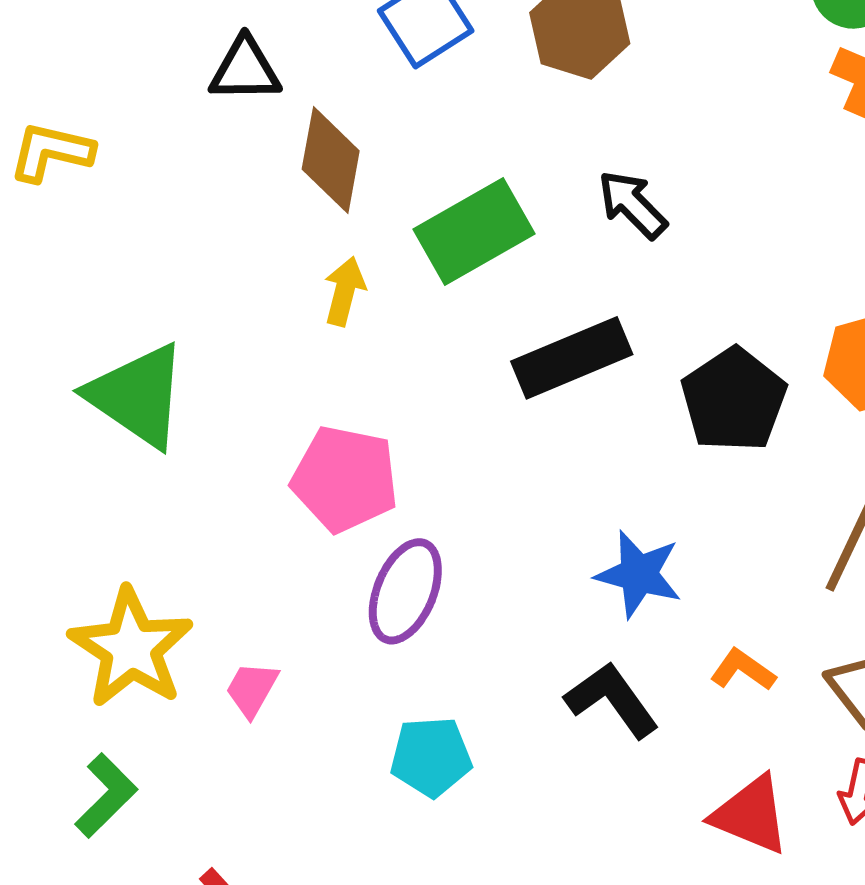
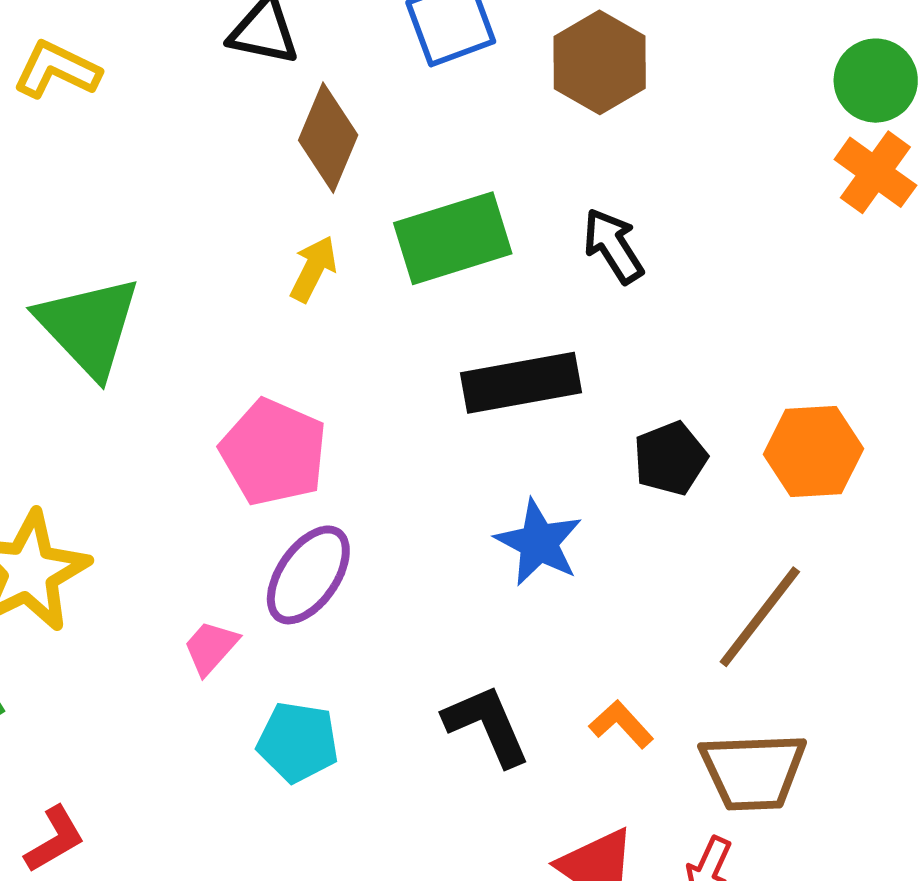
black pentagon: (734, 400) -> (670, 458), size x0.7
blue star: (639, 574) -> (539, 543), moved
pink trapezoid: (252, 689) -> (211, 648), moved

